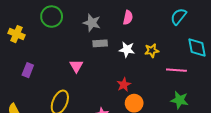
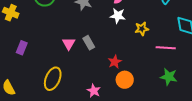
gray rectangle: (100, 43) -> (89, 43), moved, turned 64
white star: (127, 50) -> (118, 16), moved

